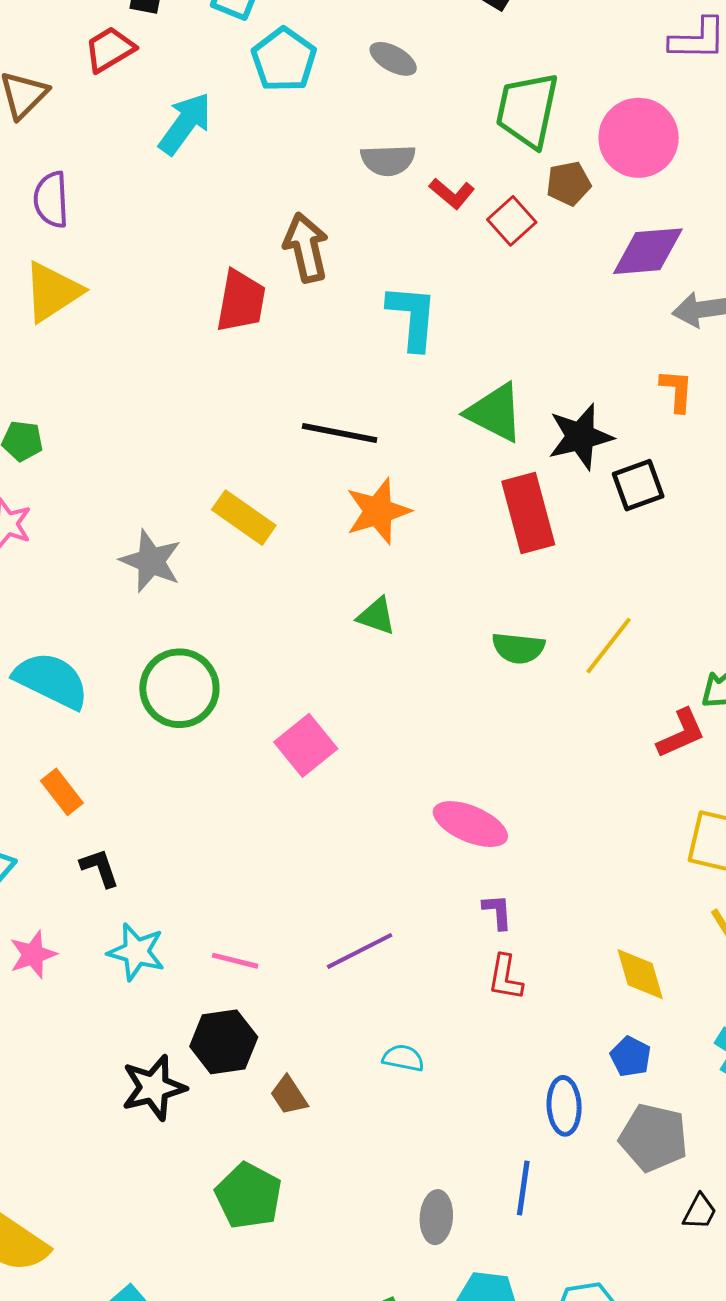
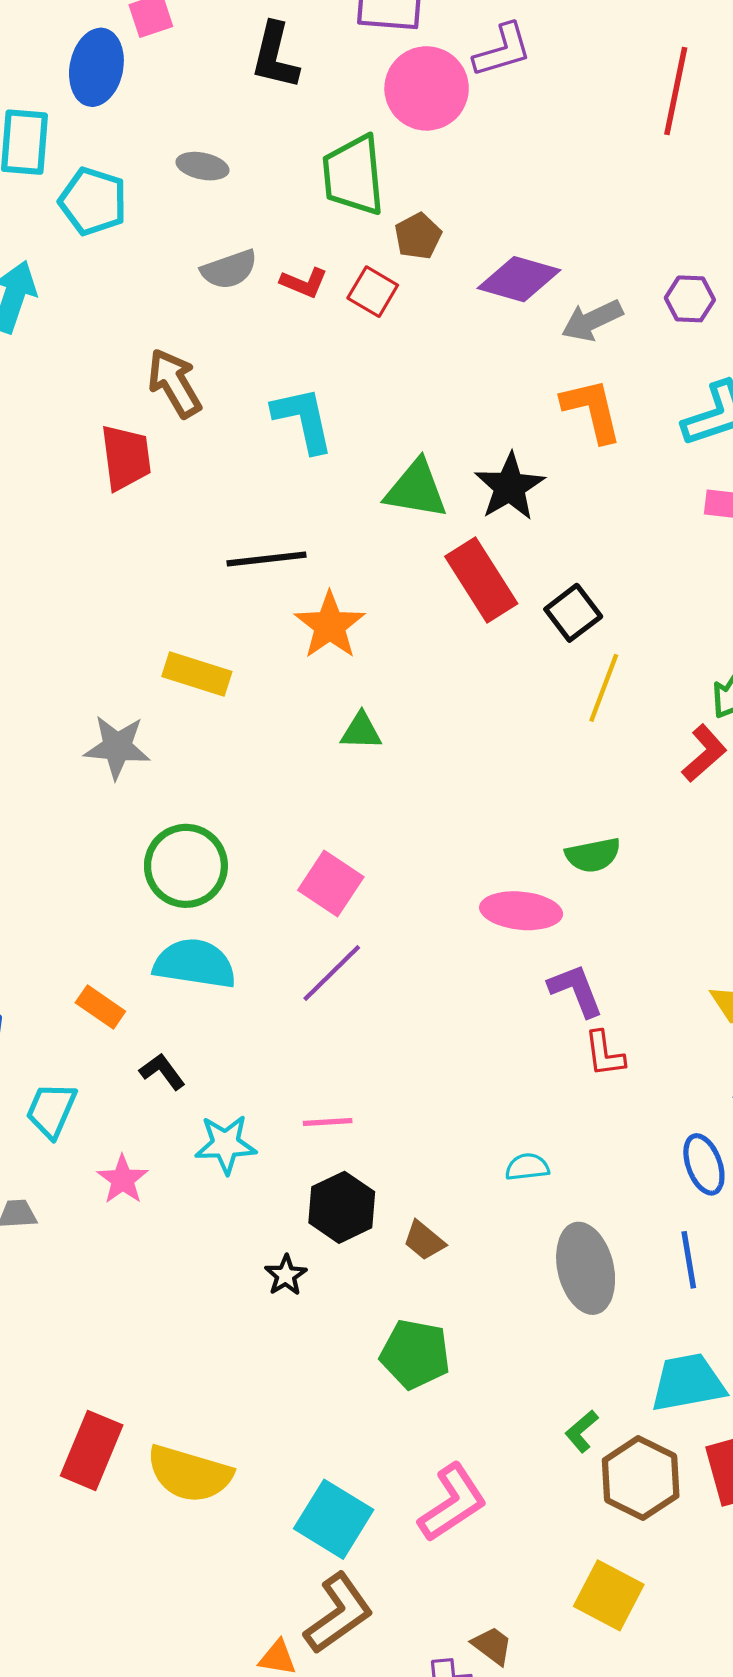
pink circle: (639, 138) -> (427, 88), moved
purple diamond: (648, 251) -> (519, 279), turned 38
orange L-shape: (677, 391) -> (592, 410), size x1.5
black square: (638, 485) -> (573, 613), moved
green semicircle: (518, 648) -> (593, 855), moved
cyan semicircle: (51, 680) -> (195, 964), moved
purple L-shape: (497, 912) -> (576, 990), size x1.5
purple line: (360, 951) -> (332, 973), moved
black star: (154, 1088) -> (286, 1275), size x0.6
gray ellipse: (436, 1217) -> (586, 1268), moved, size x1.6

